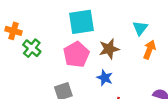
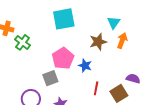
brown star: (109, 49) -> (98, 42), moved
pink pentagon: (76, 54) -> (63, 58), moved

